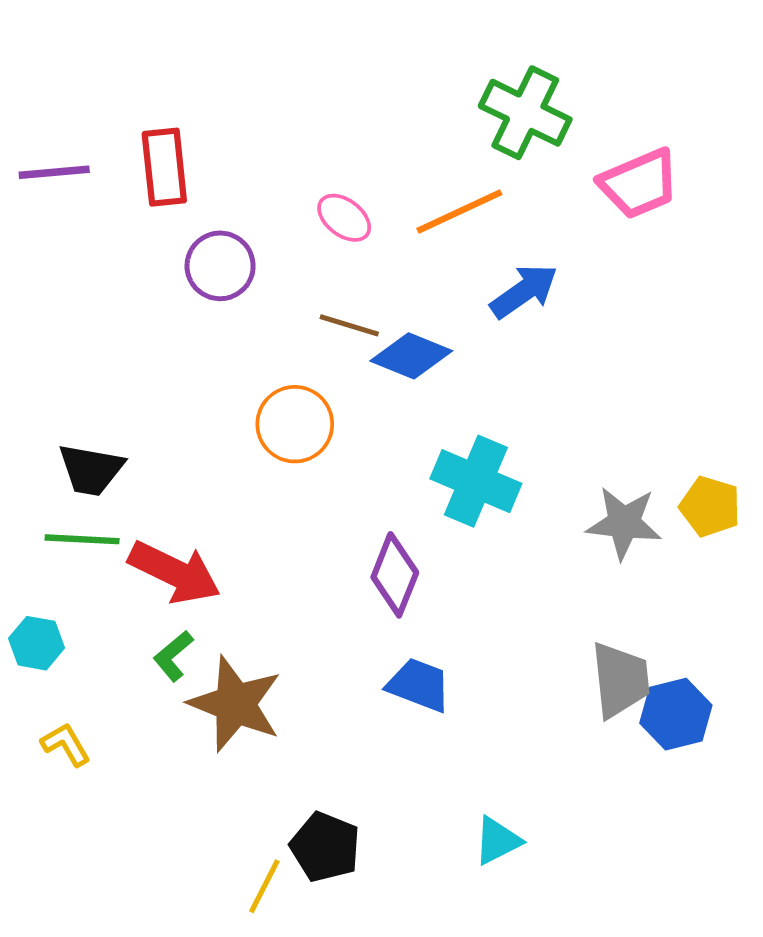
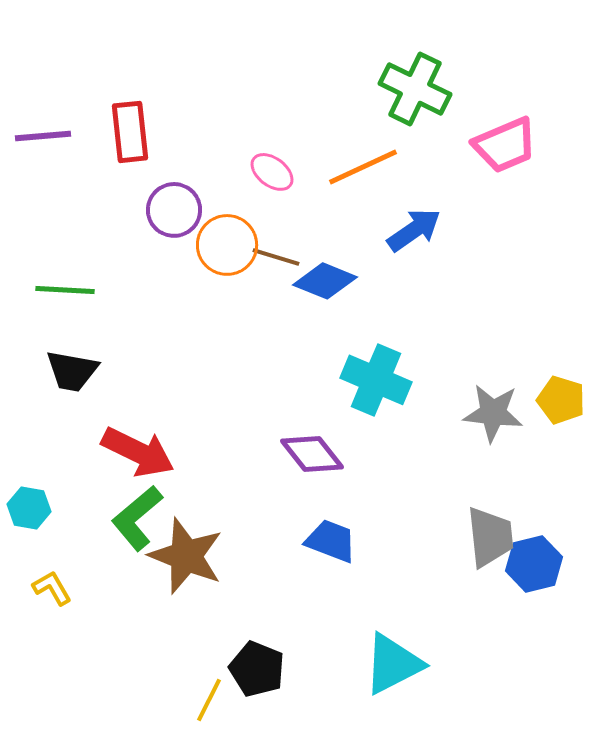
orange circle: (295, 424) -> (227, 245), moved
green line: (82, 539) -> (65, 290), moved
purple diamond: (395, 575) -> (312, 454), turned -60
green L-shape: (173, 656) -> (137, 518), size x1.6
cyan triangle: (497, 841) -> (393, 664), size x1.6

